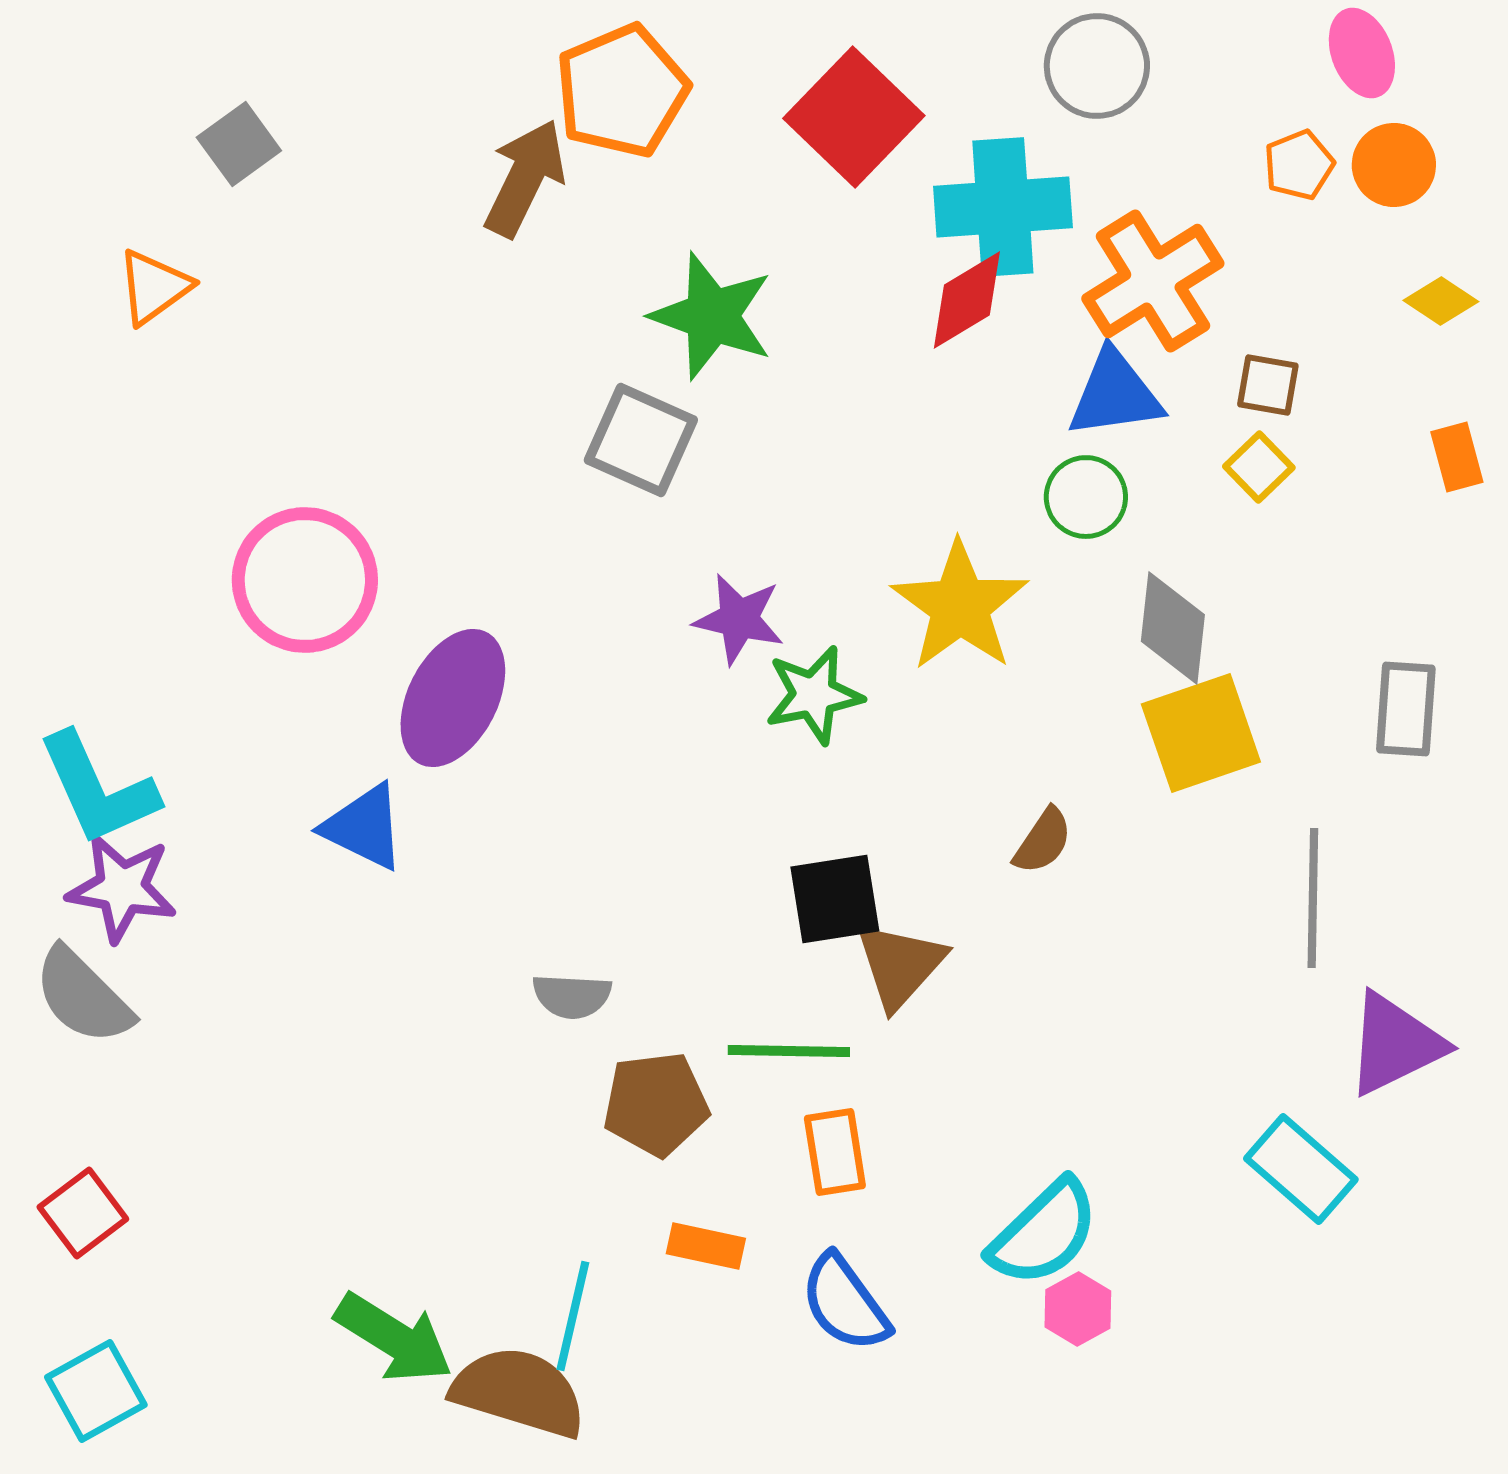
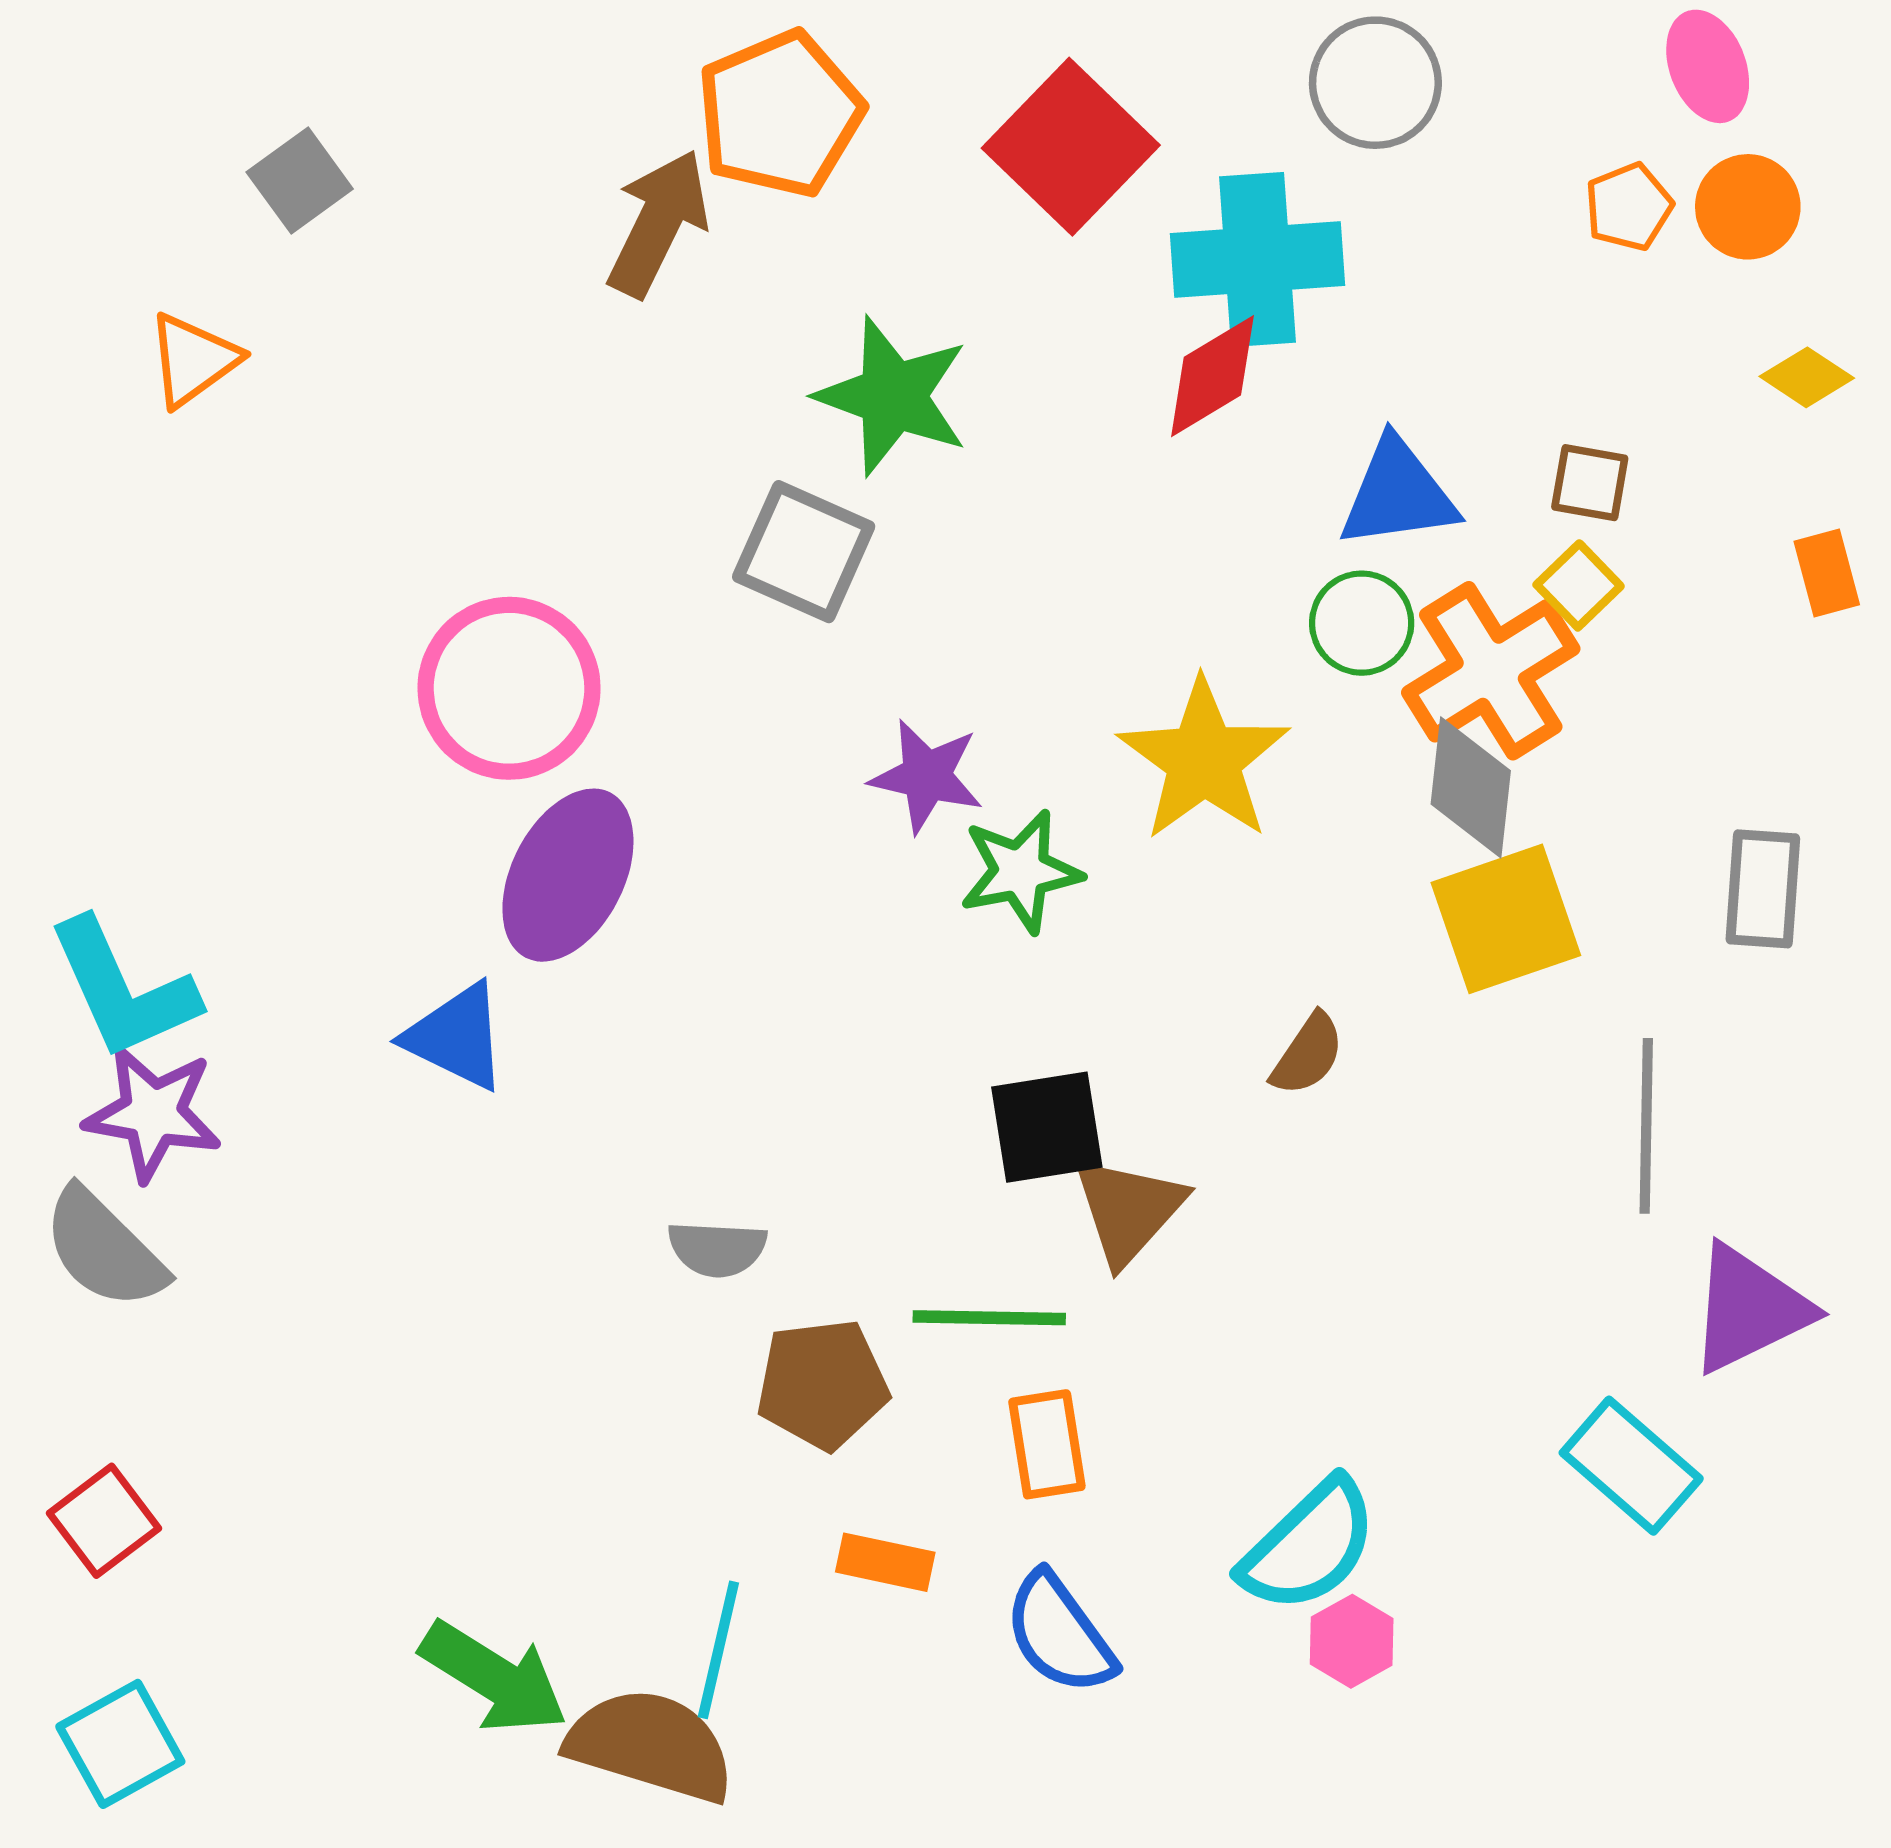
orange cross: (1153, 281) -> (1491, 671), moved
pink circle: (305, 580) -> (509, 688), moved

